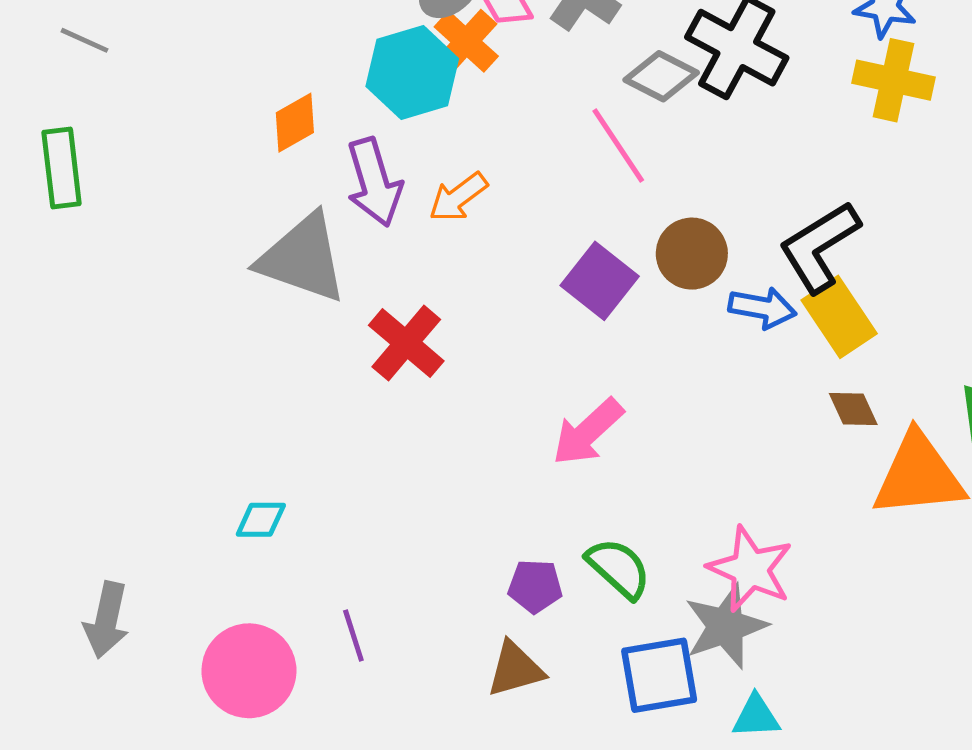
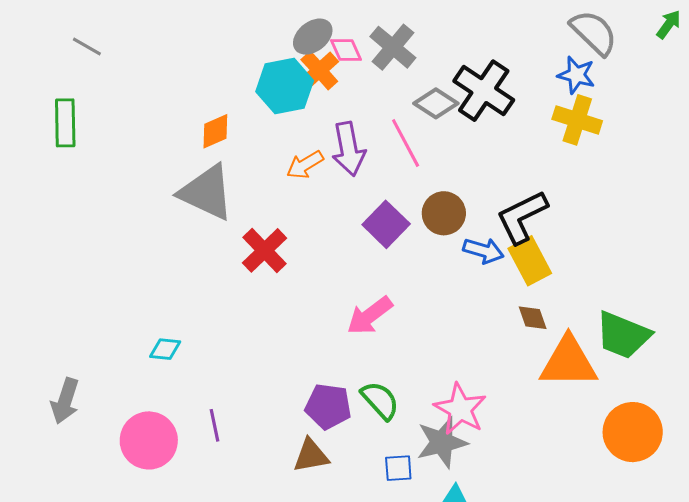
orange diamond: (295, 123) -> (215, 131), moved
purple arrow: (374, 182) -> (349, 149), moved
purple pentagon: (535, 586) -> (328, 406), size x1.4
blue square: (659, 675) -> (398, 468), size x0.6

